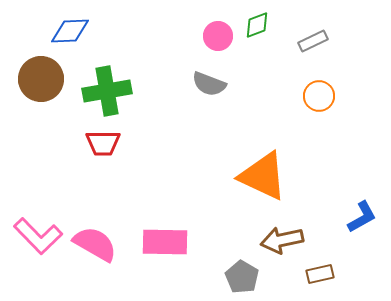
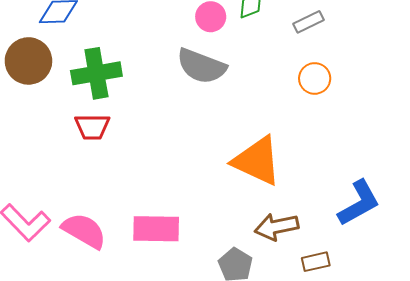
gray semicircle: (209, 84) -> (201, 66), size x1.4
blue L-shape: (362, 217) -> (359, 203), size x1.4

